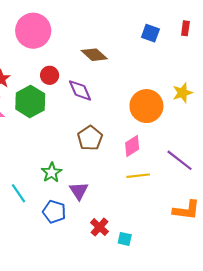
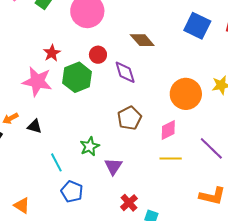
blue square: (150, 33) -> (197, 26), size x1.5
blue pentagon: (54, 212) -> (72, 192), moved

